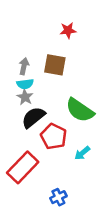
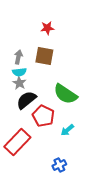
red star: (68, 30) -> (47, 28), moved
blue cross: (58, 197) -> (59, 165), moved

